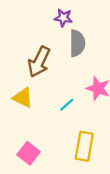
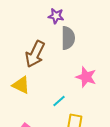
cyan line: (67, 105) -> (59, 101), moved

